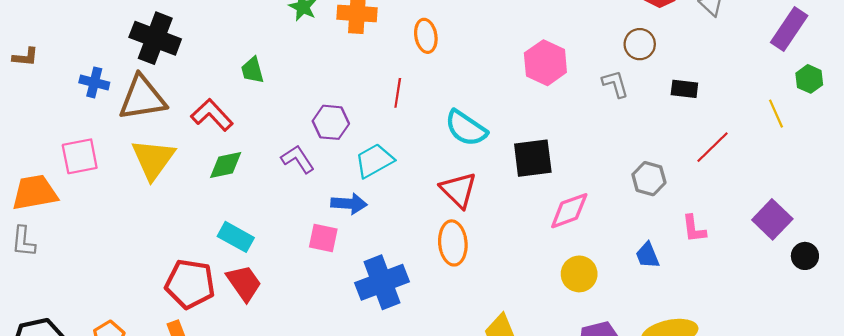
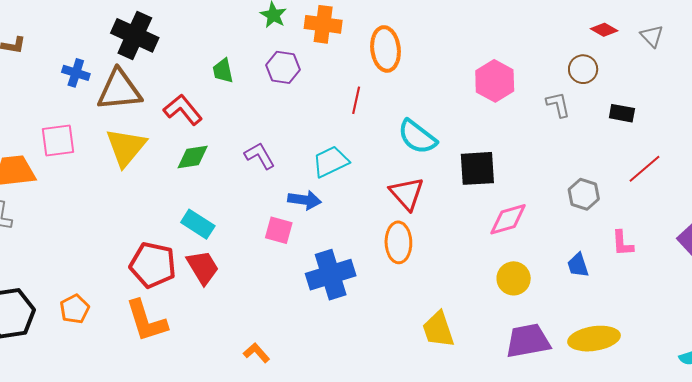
orange ellipse: (426, 36) -> (386, 49), size x1.4
purple hexagon: (331, 122) -> (283, 67), moved

